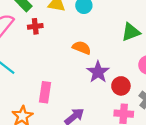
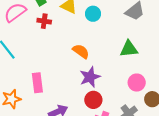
red circle: (121, 86) -> (93, 100), moved
pink rectangle: (45, 92) -> (37, 83), turned -30

